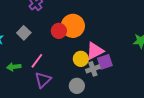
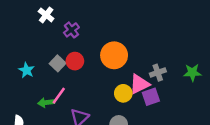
red circle: (59, 31) -> (75, 61), moved
pink line: (37, 61) -> (59, 96), moved
gray cross: (93, 69) -> (158, 73), moved

